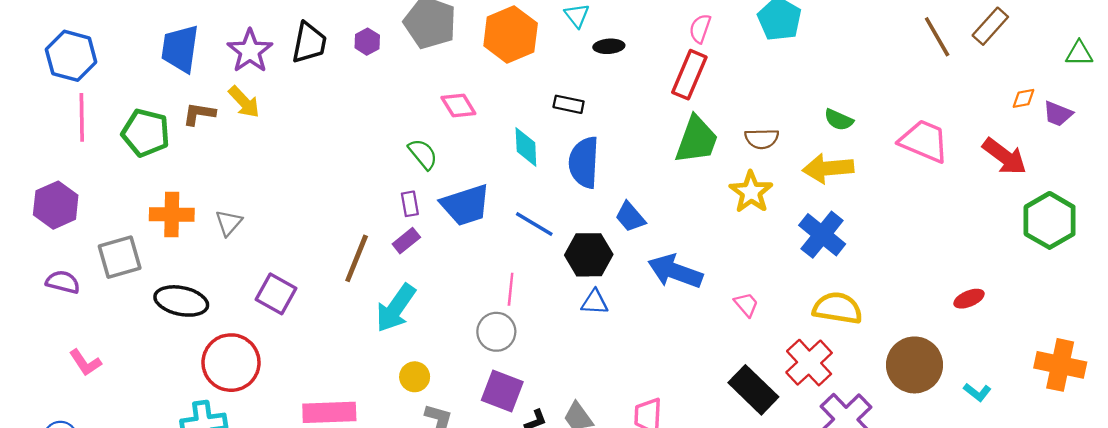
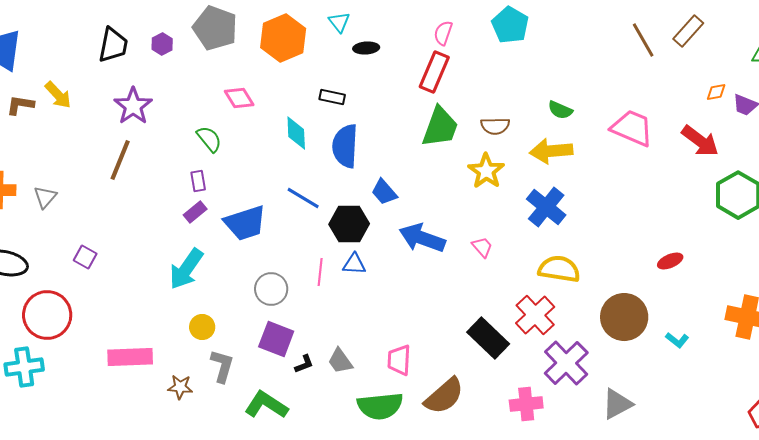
purple star: (250, 51) -> (133, 106), moved
blue trapezoid: (466, 205) -> (245, 223), moved
brown line: (357, 258) -> (120, 160), moved
pink line: (511, 289) -> (320, 272), moved
purple square: (276, 294) -> (85, 257), size x0.7
pink trapezoid: (746, 305) -> (482, 247), moved

